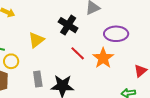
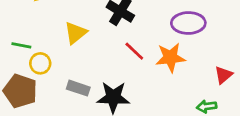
orange star: (103, 58) -> (170, 57), turned 30
gray rectangle: (38, 79) -> (78, 88), turned -63

